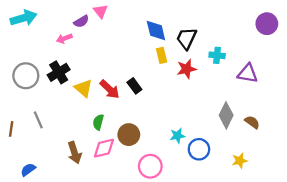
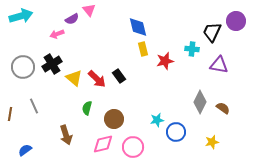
black trapezoid: (186, 38) -> (212, 32), moved
pink diamond: (104, 148) -> (103, 144), moved

